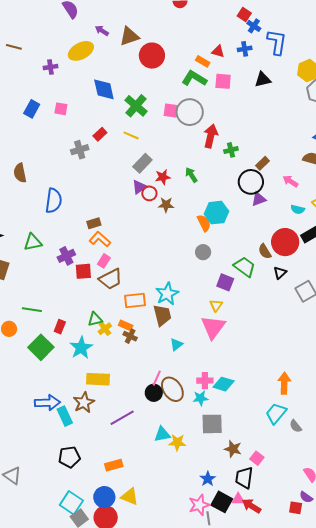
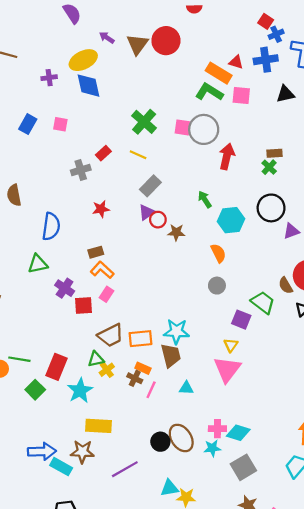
blue cross: (254, 26) -> (276, 34), turned 32
brown triangle: (129, 36) -> (137, 44), turned -35
blue cross: (245, 49) -> (266, 60), size x1.5
red circle: (152, 56) -> (166, 41), moved
orange rectangle: (203, 61) -> (219, 73), size x1.6
blue diamond: (104, 89) -> (89, 86), moved
green cross: (231, 150) -> (269, 167), moved, turned -32
brown rectangle: (262, 163) -> (275, 153), moved, turned 40
red star: (163, 177) -> (101, 209), moved
purple triangle: (259, 199) -> (291, 231), moved
cyan hexagon: (216, 213) -> (231, 220), moved
green triangle: (33, 242) -> (38, 264), moved
purple cross: (66, 256) -> (65, 288), turned -30
brown trapezoid: (111, 279) -> (111, 335), moved
cyan star: (167, 294) -> (176, 331), turned 30
green line: (32, 310) -> (19, 359), moved
orange rectangle: (126, 325) -> (143, 368), moved
red rectangle: (60, 327) -> (56, 367), size x1.6
cyan triangle: (176, 344) -> (186, 388), turned 40
green square: (41, 347) -> (35, 390), size x0.7
pink line: (157, 378) -> (151, 390), moved
brown star: (84, 403) -> (82, 452), turned 30
cyan rectangle: (65, 416) -> (61, 467), turned -36
gray square: (212, 424) -> (243, 467), moved, turned -30

